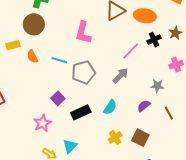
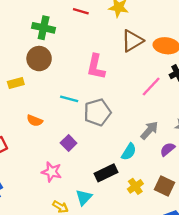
orange semicircle: (32, 57) -> (35, 121), moved, turned -40
gray arrow: (120, 76) -> (149, 130), moved
black rectangle: (81, 112) -> (106, 173), moved
pink star: (42, 123) -> (52, 172), turned -30

